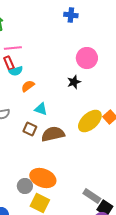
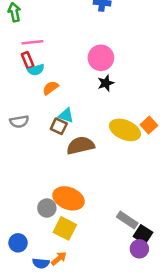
pink circle: (87, 58) -> (101, 58), moved
yellow ellipse: (90, 121) -> (125, 130), turned 65
brown square: (30, 129) -> (59, 126), moved

